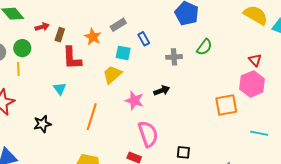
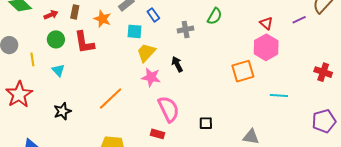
brown rectangle: (60, 35) -> (75, 12), moved
green circle: (22, 48) -> (56, 39), moved
yellow trapezoid: (112, 75) -> (146, 53), moved
cyan triangle: (60, 89) -> (58, 70), moved
black arrow: (162, 90) -> (177, 64), turned -91
orange line: (92, 117) -> (111, 98), turned 36

